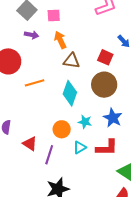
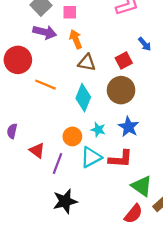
purple arrow: (32, 35) -> (45, 32), size x1.5
red square: (105, 57) -> (124, 61), turned 35
orange line: (35, 83) -> (45, 85), turned 36
cyan triangle: (80, 147) -> (91, 157), size x1.5

